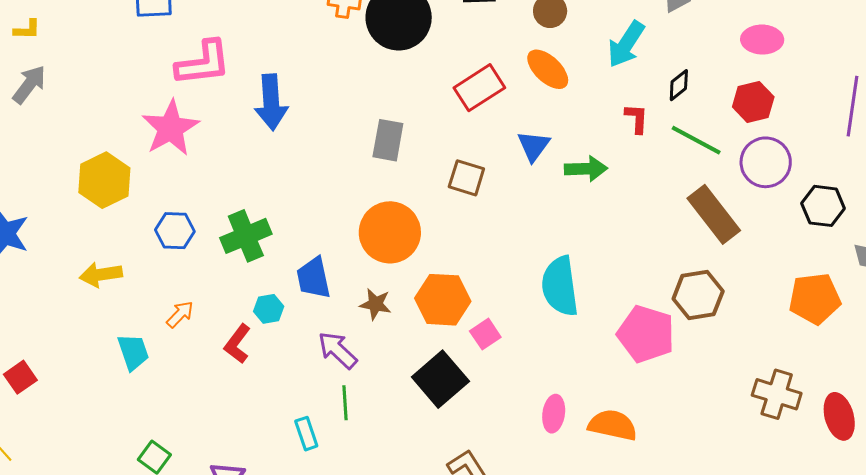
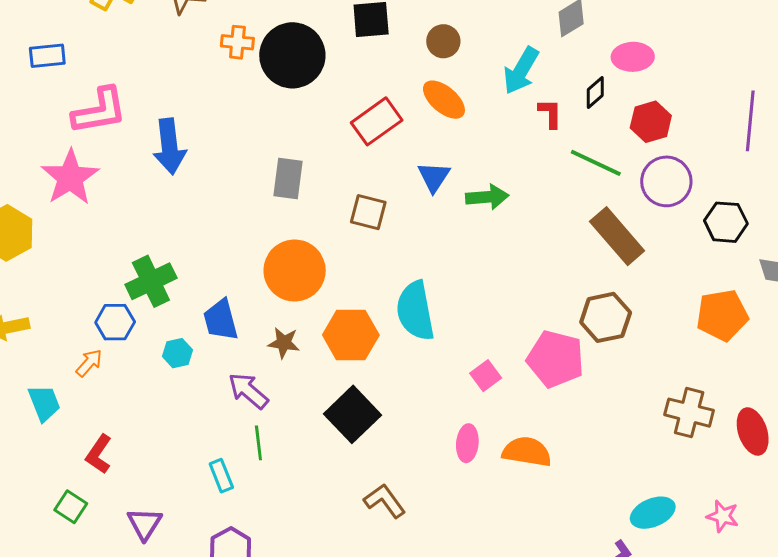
pink ellipse: (762, 40) -> (633, 57), moved
black diamond: (679, 85) -> (595, 93), moved
red L-shape: (637, 118) -> (550, 113), moved
blue hexagon: (175, 231) -> (115, 322), moved
cyan semicircle: (560, 286) -> (415, 311), moved
pink square: (485, 334) -> (486, 376), moved
red L-shape: (237, 344) -> (99, 454), moved

